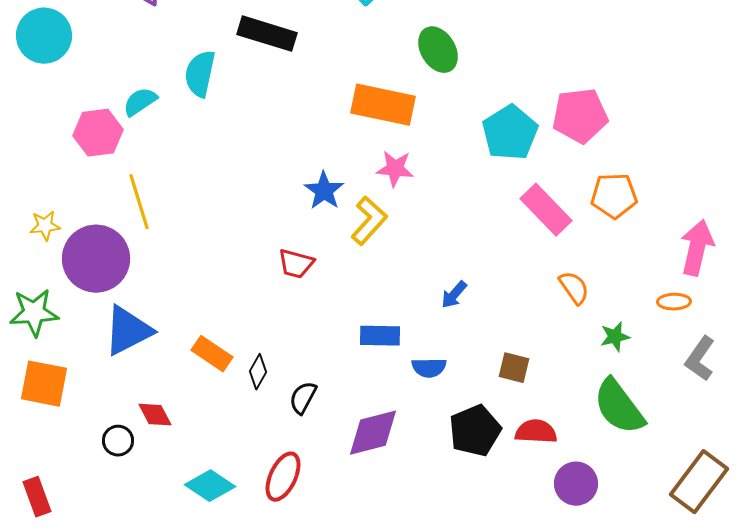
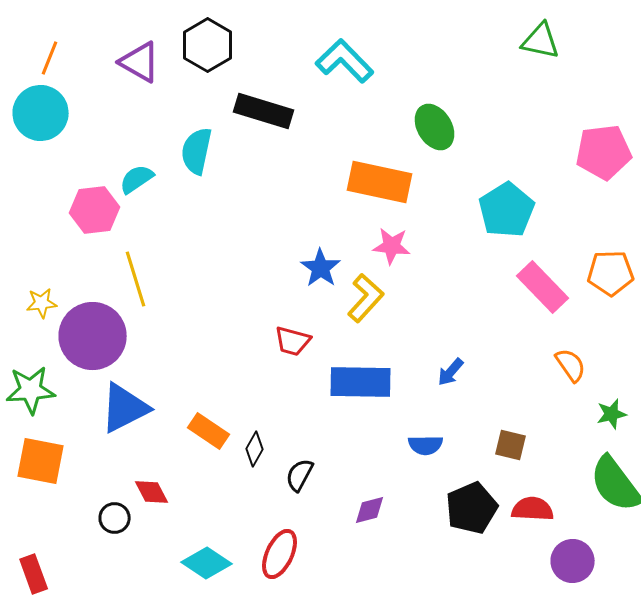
pink pentagon: (580, 116) -> (604, 152), moved
blue rectangle: (380, 336) -> (361, 382), moved, size x1.5
purple diamond: (373, 433) -> (370, 510), size x0.6

